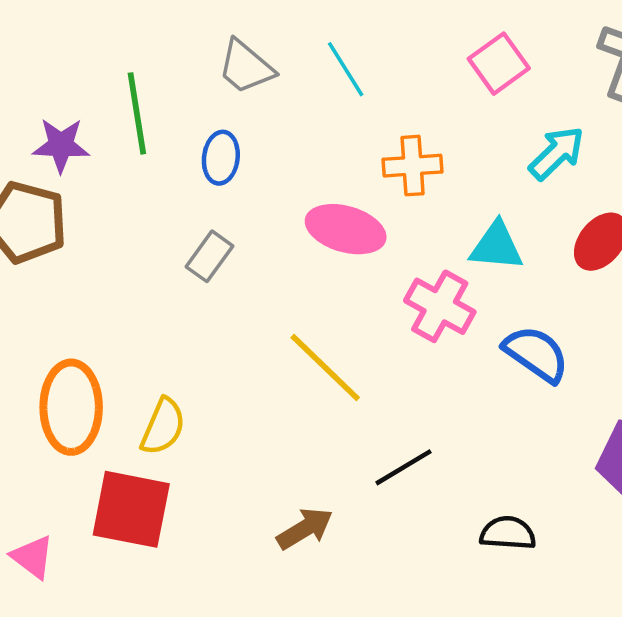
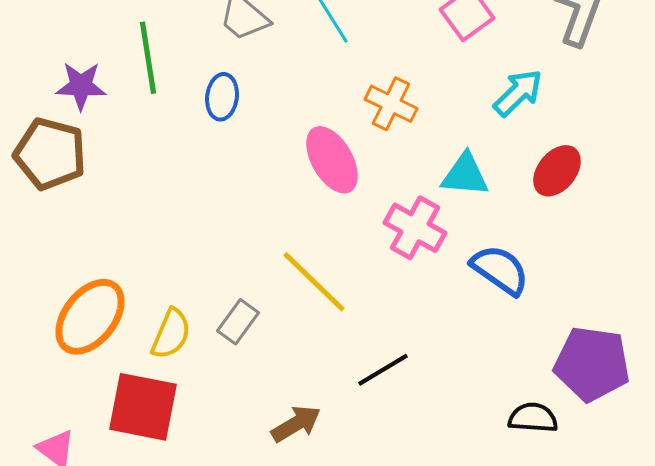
orange cross: (413, 166) -> (391, 104), turned 30
pink ellipse: (346, 229) -> (332, 160), turned 44
gray rectangle: (210, 256) -> (238, 322), moved
orange ellipse: (71, 407) -> (90, 317), turned 38
black semicircle: (508, 533) -> (533, 418), moved

